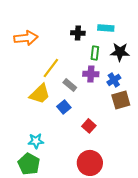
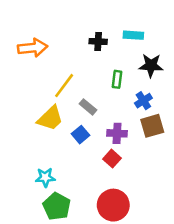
green rectangle: (95, 53) -> (117, 79), moved
purple cross: (91, 74) -> (117, 133), moved
green pentagon: (29, 164) -> (57, 206), moved

